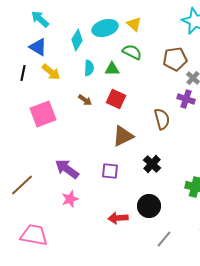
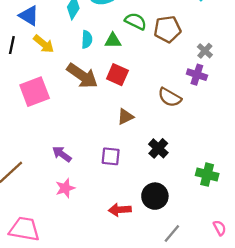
brown pentagon: (175, 59) -> (167, 29), moved
brown arrow: (85, 100) -> (82, 76), size x2.0
brown semicircle: (162, 119) -> (170, 97), turned 135
brown triangle: (123, 136) -> (125, 117), size x0.7
purple arrow: (67, 169) -> (62, 154), size x0.7

